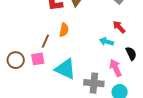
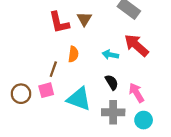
red arrow: (119, 27) -> (136, 45), size x1.6
cyan arrow: (106, 42) -> (110, 55), moved
black semicircle: (131, 53) -> (112, 82), moved

